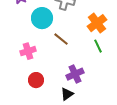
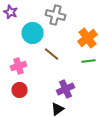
green line: (98, 46) -> (88, 61), turned -72
red circle: (36, 80) -> (20, 90), moved

